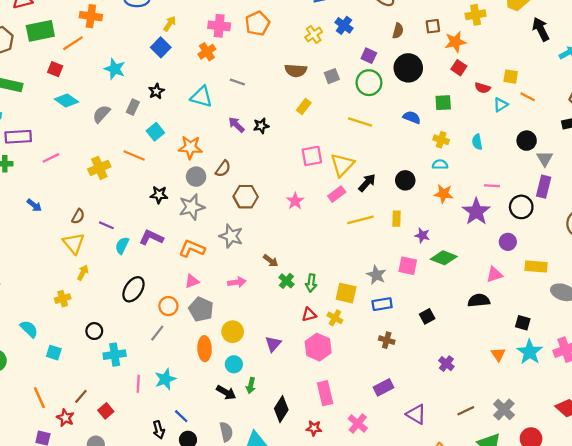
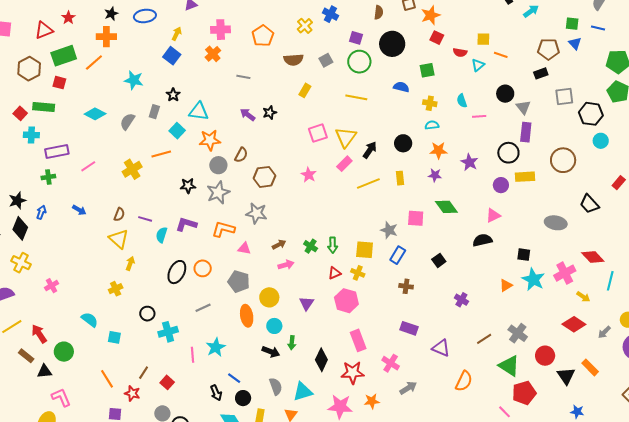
orange pentagon: (257, 23) -> (263, 36), moved
red square: (55, 69) -> (59, 83), moved
cyan triangle: (201, 97) -> (199, 111), moved
orange line: (134, 155) -> (161, 154), turned -30
pink line: (492, 186) -> (479, 116), moved
purple star: (476, 212) -> (469, 162), size x0.7
purple star: (422, 235) -> (435, 175), moved
green diamond: (444, 258) -> (446, 207), turned 40
brown arrow: (271, 261) -> (279, 245), moved, turned -56
yellow rectangle: (536, 267) -> (525, 177), moved
pink triangle: (192, 281) -> (244, 248), moved, turned 40
pink arrow: (237, 282) -> (286, 265), moved
blue rectangle: (382, 304) -> (398, 255), turned -42
orange circle: (168, 306) -> (203, 268), moved
gray line: (157, 333) -> (203, 308), turned 35
orange triangle: (498, 354) -> (506, 285), turned 40
purple rectangle: (384, 387) -> (409, 328), turned 54
red star: (314, 428) -> (353, 373), size x1.6

